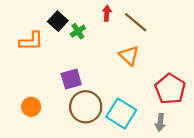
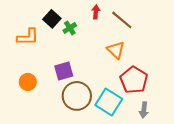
red pentagon: (170, 89) -> (134, 80), moved
orange circle: (31, 107) -> (28, 82), moved

